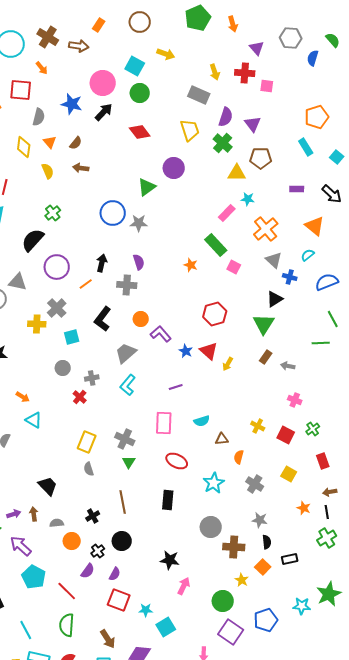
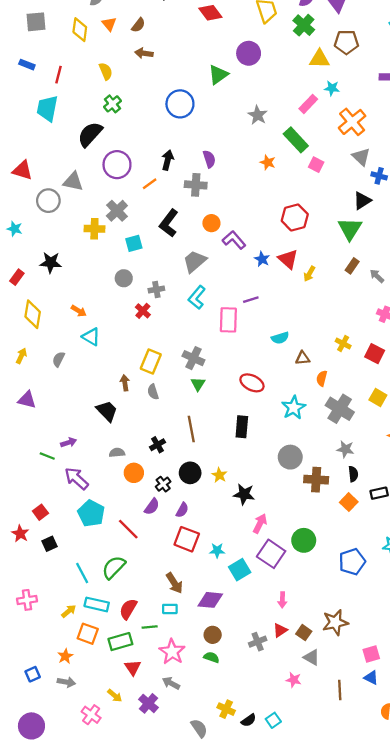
yellow semicircle: (48, 171) -> (106, 71), moved
gray star: (139, 223) -> (258, 115), moved, turned 30
gray arrow: (288, 366) -> (377, 276), turned 32
pink rectangle: (164, 423) -> (228, 320), moved
gray cross: (255, 484) -> (340, 409), size x1.4
brown arrow: (34, 514) -> (125, 383), moved
yellow star: (242, 580) -> (219, 475), moved
green semicircle: (67, 625) -> (114, 567), moved, turned 40
purple square: (231, 632) -> (271, 554), moved

